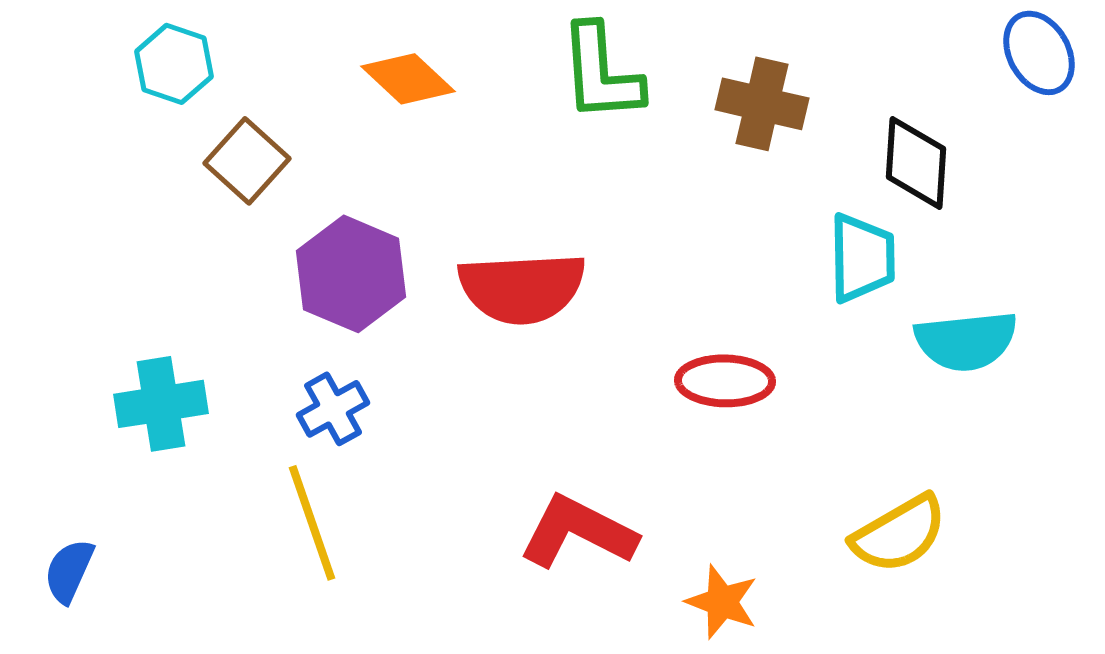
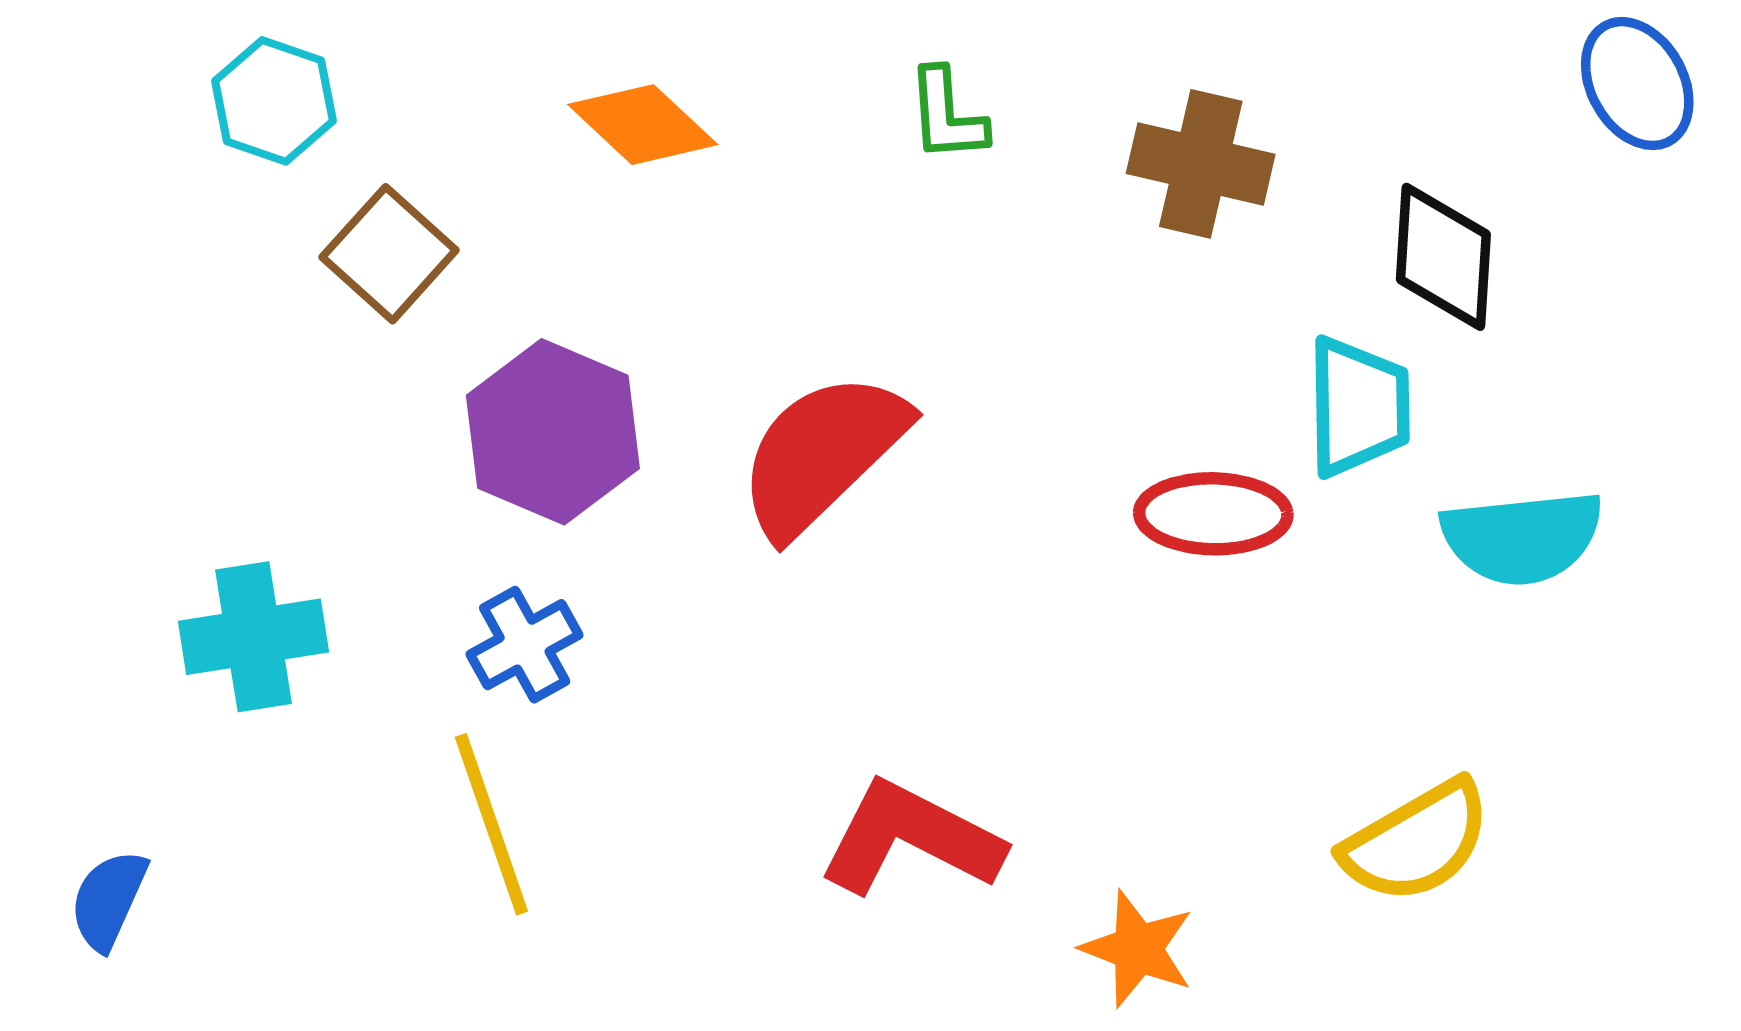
green L-shape: (601, 73) -> (947, 115), size x0.6
red semicircle: (522, 288) -> (822, 454), turned 139
red ellipse: (725, 381) -> (1213, 514), moved

